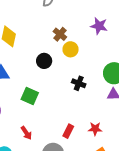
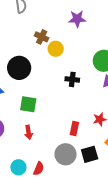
black circle: (44, 61) -> (19, 68), moved, size x1.5
red arrow: (26, 133) -> (29, 132), moved, turned 40

